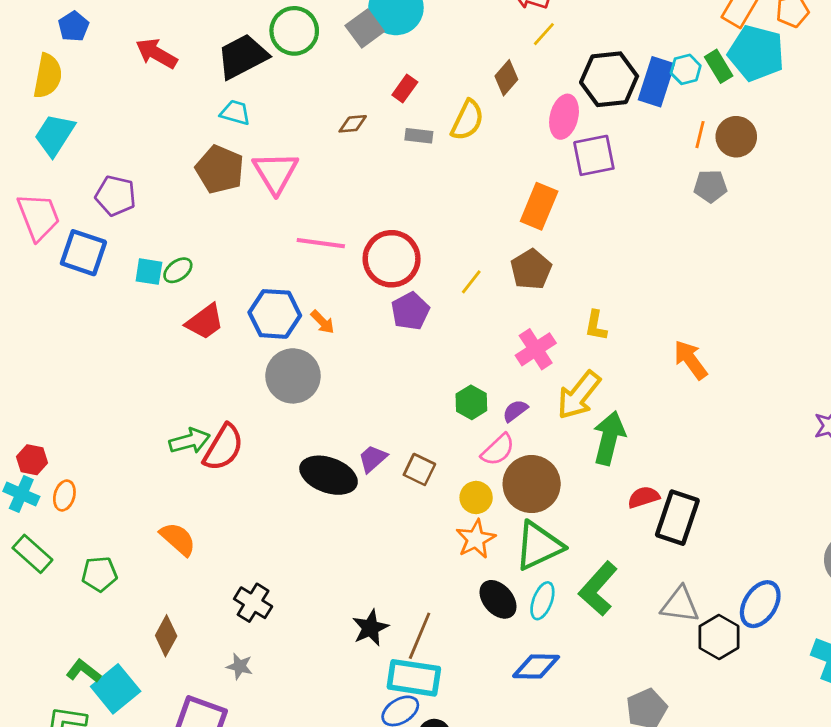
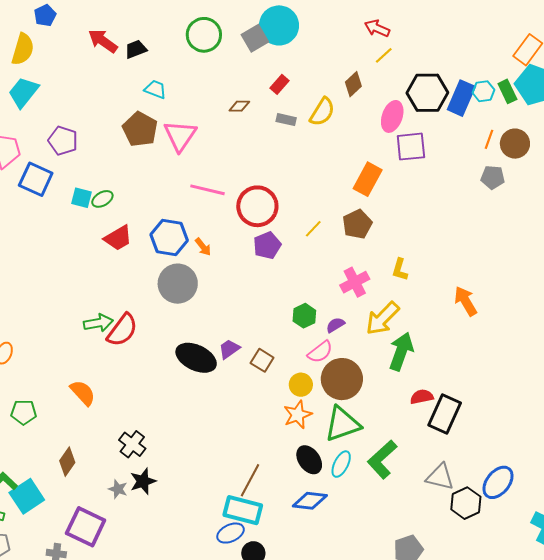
black trapezoid: (243, 56) -> (136, 49), moved, size x0.6
black star: (370, 628) -> (143, 481), moved
blue diamond: (536, 666) -> (310, 501), moved

